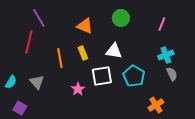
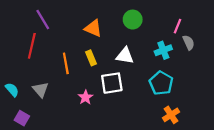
cyan cross: (166, 55) -> (163, 50), moved
gray semicircle: (172, 74) -> (189, 43), moved
cyan pentagon: (134, 76) -> (161, 83), moved
cyan semicircle: (11, 82) -> (12, 90), turned -72

